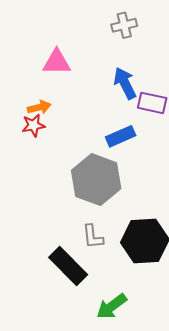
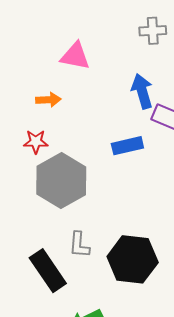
red star: (33, 125) -> (36, 142), moved
gray hexagon: (96, 180) -> (61, 180), moved

